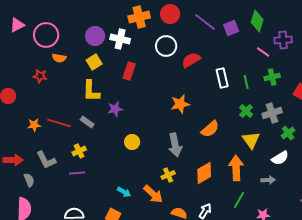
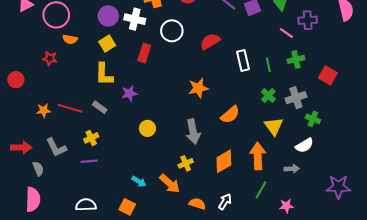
white circle: (166, 46) -> (172, 31), moved
green cross: (288, 133) -> (313, 119), turned -32

